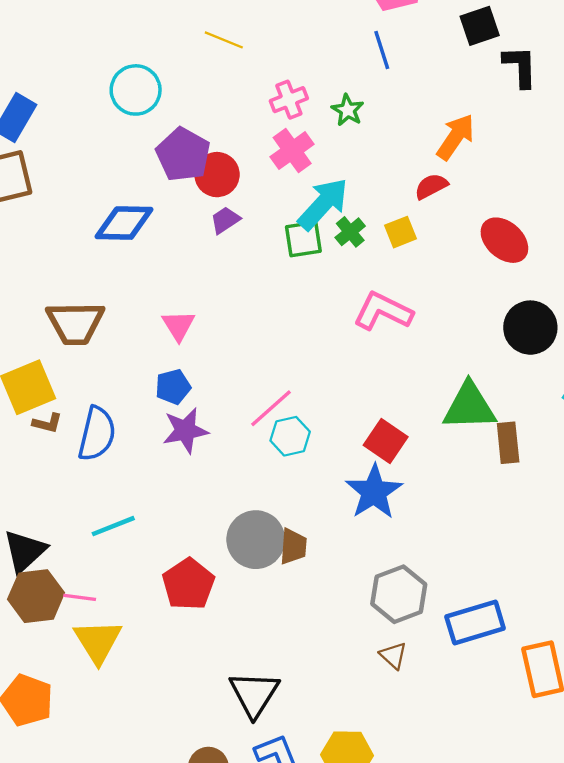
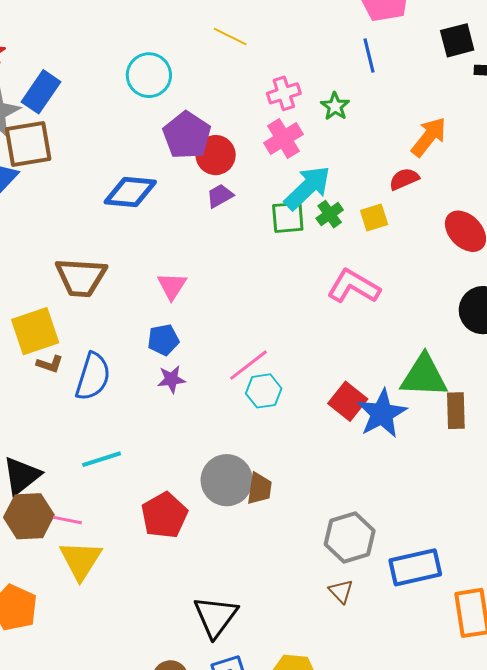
purple star: (185, 431) -> (171, 379), size x0.7
blue star: (374, 492) -> (382, 414), moved

